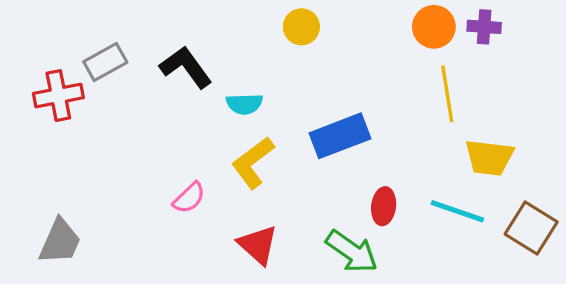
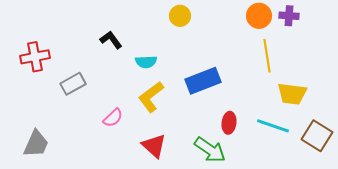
gray rectangle: (105, 62) -> (73, 84), moved
black L-shape: (186, 67) -> (111, 40), size x0.7

